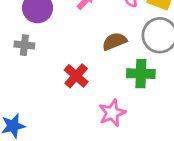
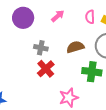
gray cross: (24, 45) -> (41, 48), moved

